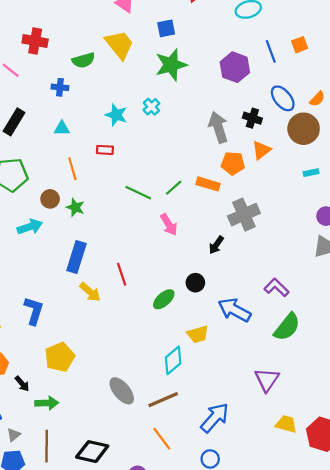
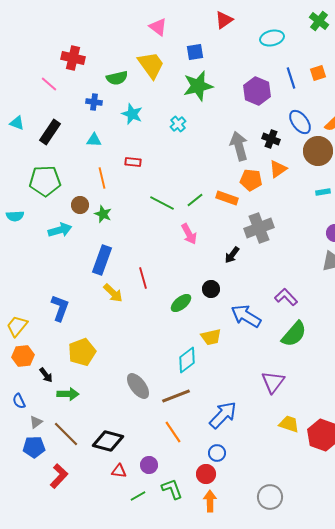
cyan star: (116, 115) -> (132, 114), moved
brown line: (47, 446) -> (66, 434), turned -48

